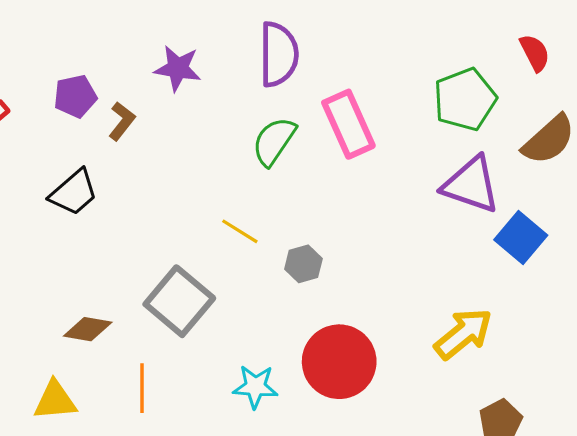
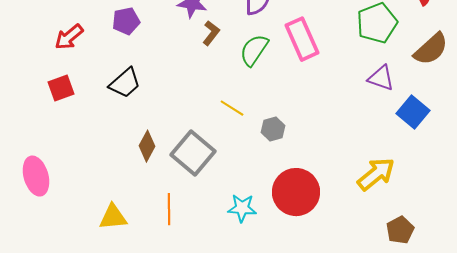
brown L-shape: (122, 121) -> (211, 33), moved
purple triangle: (471, 185) -> (381, 78), size x0.7
brown diamond: (88, 329) -> (147, 146), moved, turned -72

